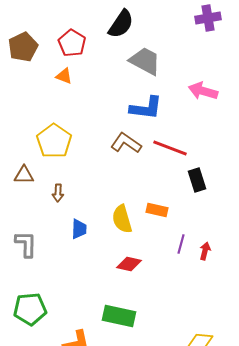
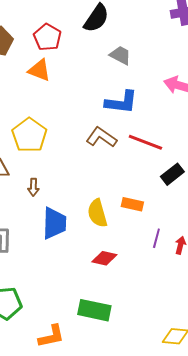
gray trapezoid: (145, 61) -> (120, 55), size x0.7
orange triangle: (64, 76) -> (39, 70), size x1.4
black rectangle: (197, 180) -> (172, 174), turned 70
blue trapezoid: (79, 229) -> (54, 223), size x1.6

